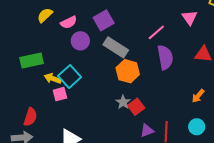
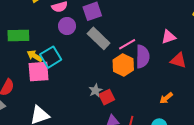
pink triangle: (190, 18) -> (168, 37), moved, turned 35
pink line: (156, 32) -> (127, 44), moved
orange hexagon: (128, 71) -> (123, 65), moved
pink square: (60, 94) -> (39, 72), size x1.6

